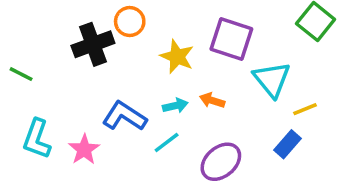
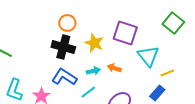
black cross: (93, 44) -> (63, 47), moved, turned 35

